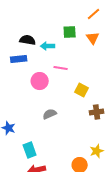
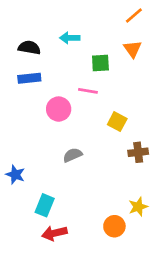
green square: (70, 32) -> (100, 63), moved
black semicircle: (28, 40) -> (29, 48), moved
cyan arrow: (48, 46) -> (70, 38), moved
cyan rectangle: (30, 150) -> (45, 205), turned 42

